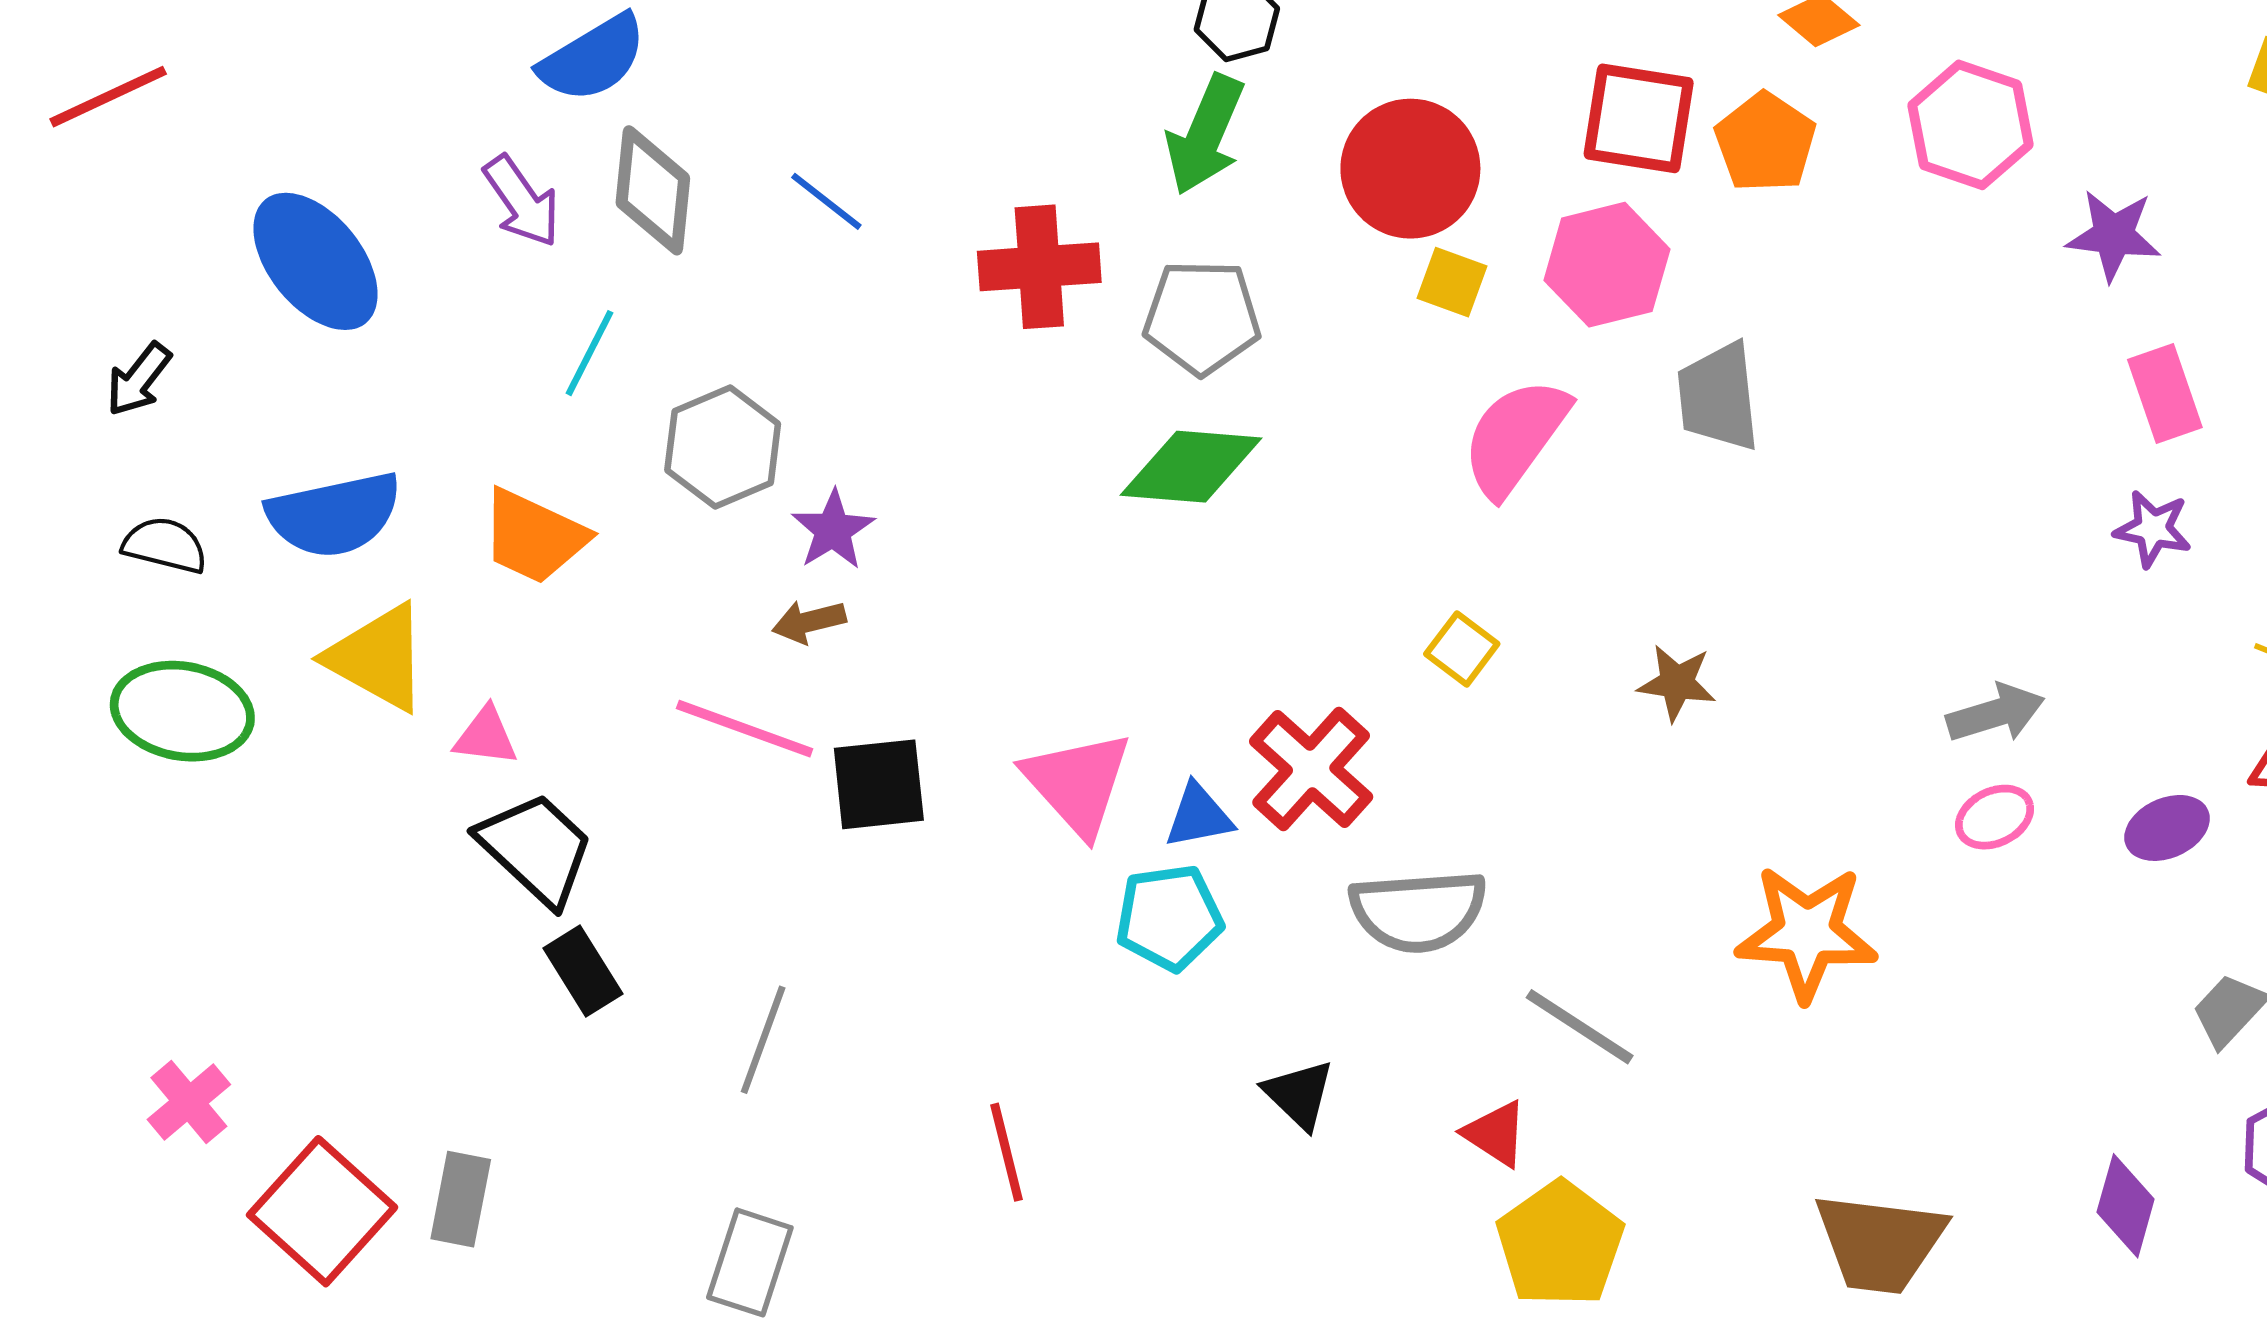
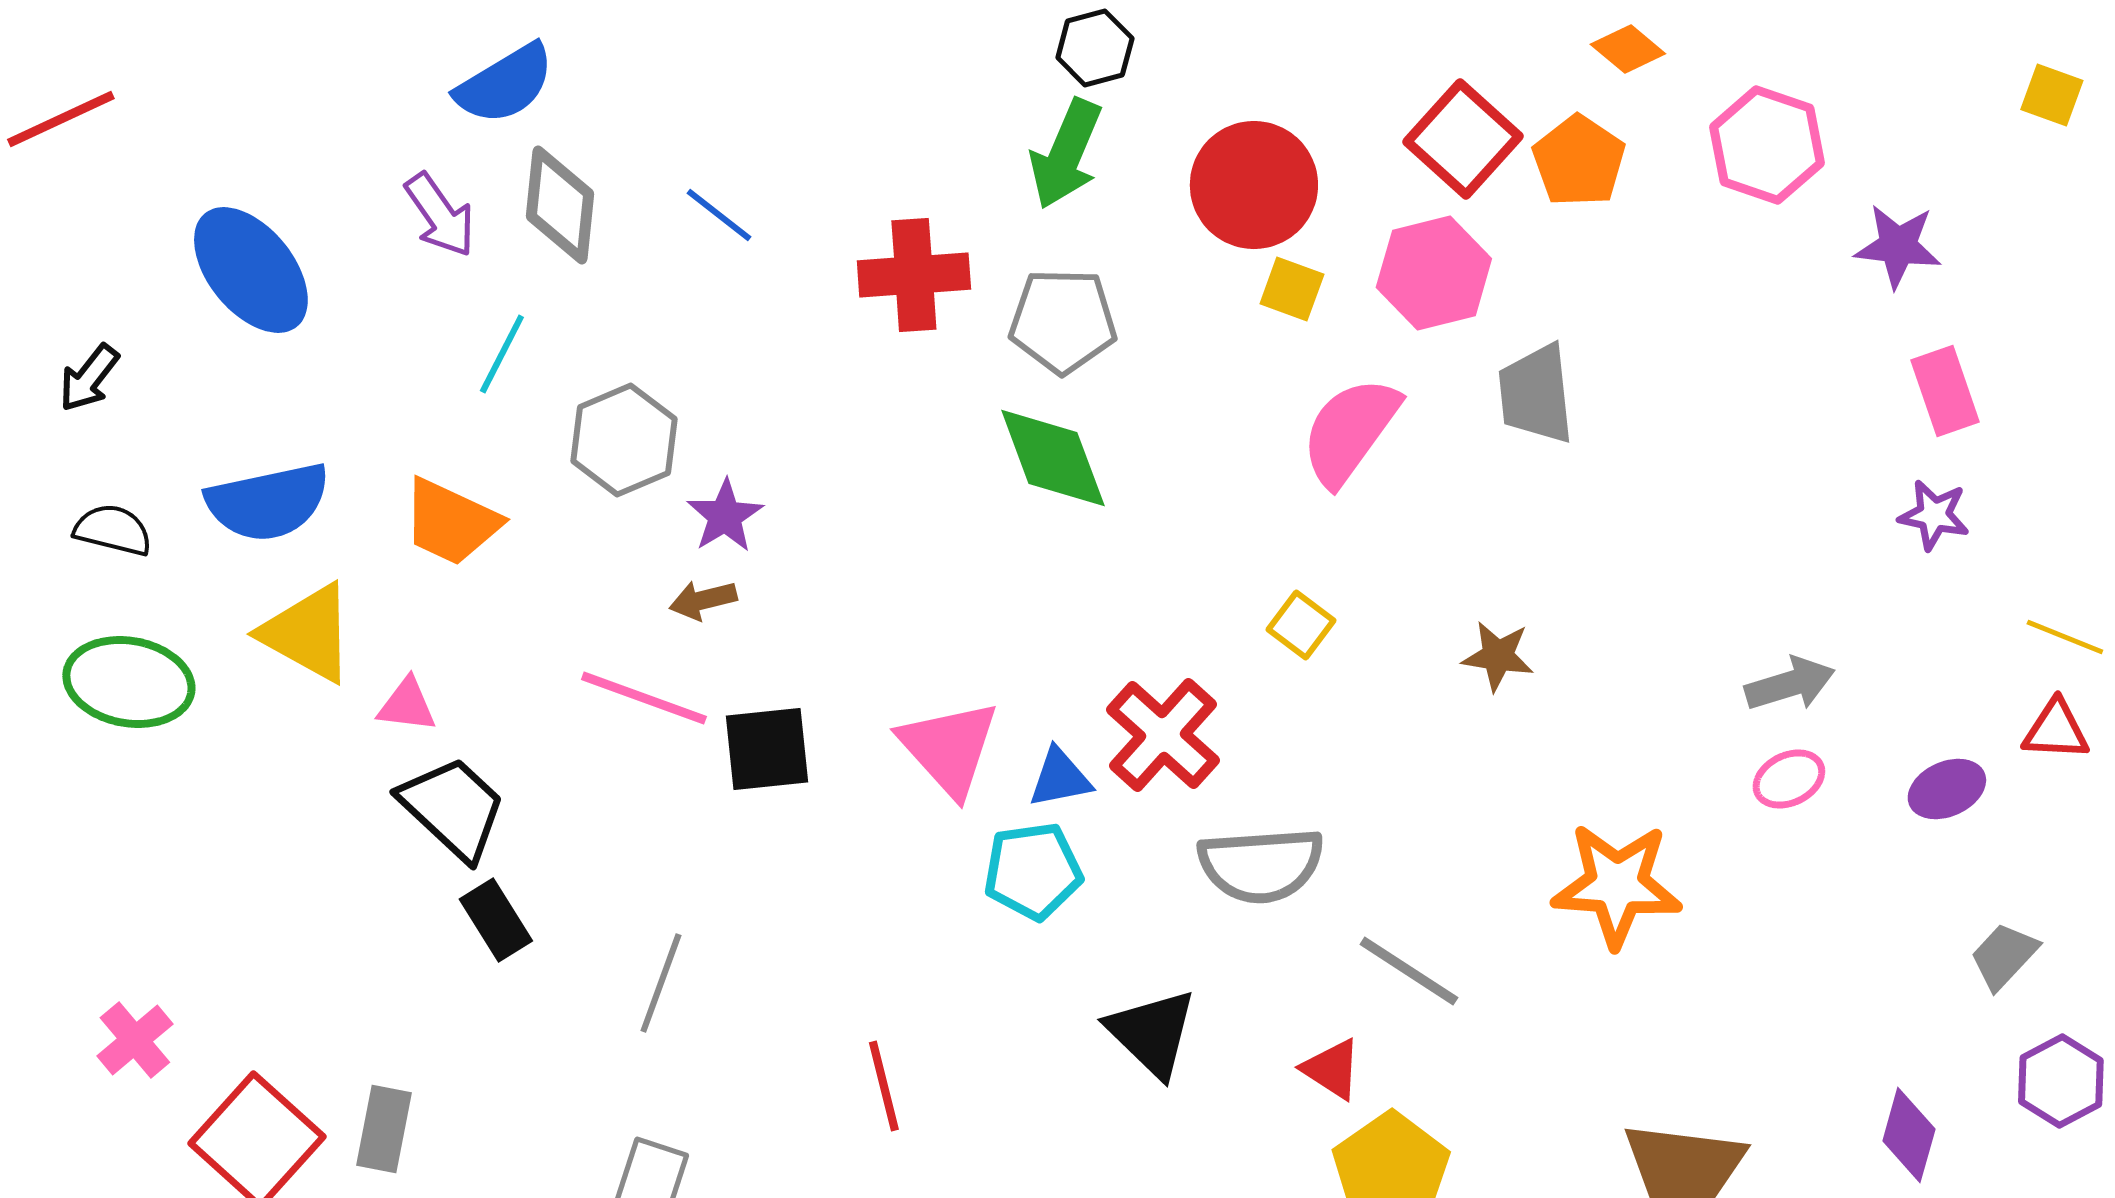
red square: (1639, 118) -> (1463, 139), turned 33
green diamond: (1191, 467) -> (1053, 458), turned 65
black triangle: (1299, 1094) -> (1152, 1033), size x1.4

